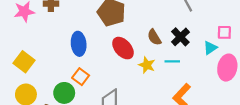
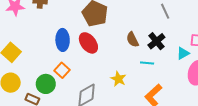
red ellipse: (123, 48) -> (88, 43), moved
yellow star: (147, 65) -> (118, 79), moved

